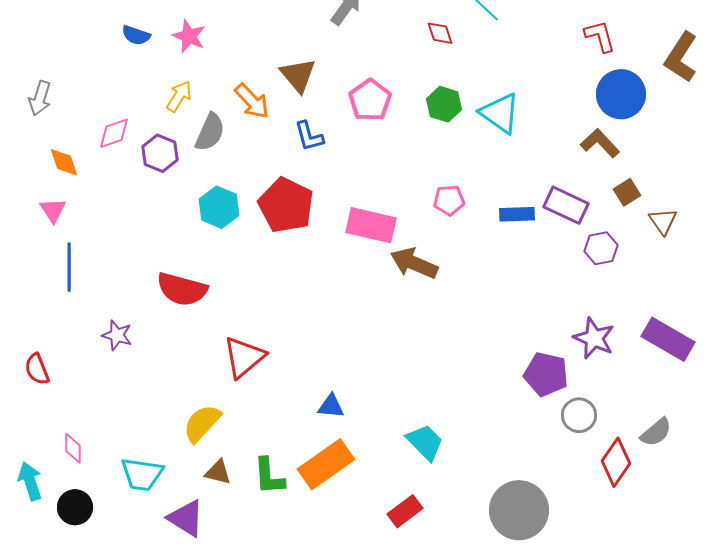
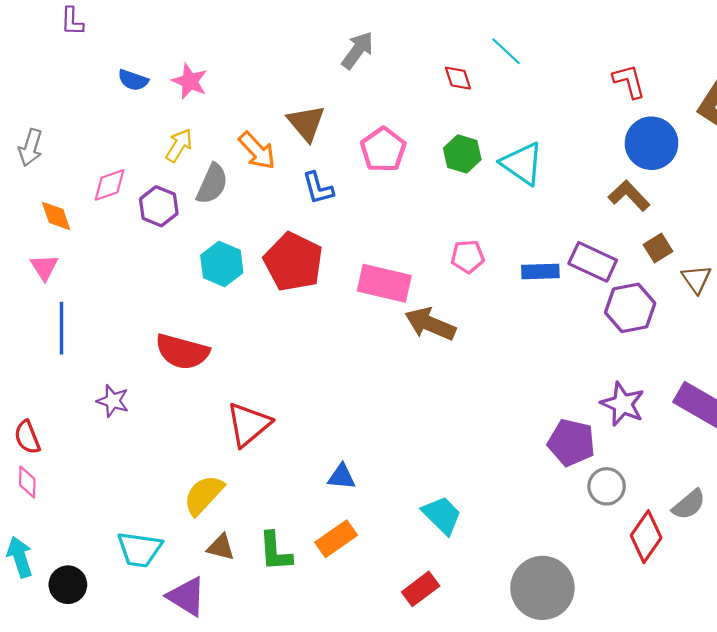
purple hexagon: (601, 248) -> (630, 308), size x1.4
pink diamond: (73, 448) -> (27, 482), moved
orange rectangle: (326, 464) -> (336, 539), size x0.7

